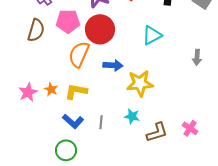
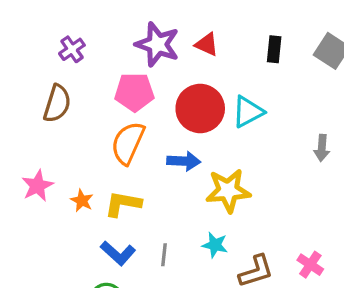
pink pentagon: (68, 21) -> (134, 92), moved
red circle: (100, 29) -> (200, 108), moved
pink star: (28, 92) -> (37, 186), moved

